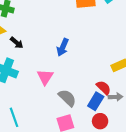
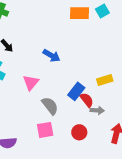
blue arrow: (63, 47) -> (51, 56), turned -90
blue rectangle: (96, 101) -> (76, 91), moved

